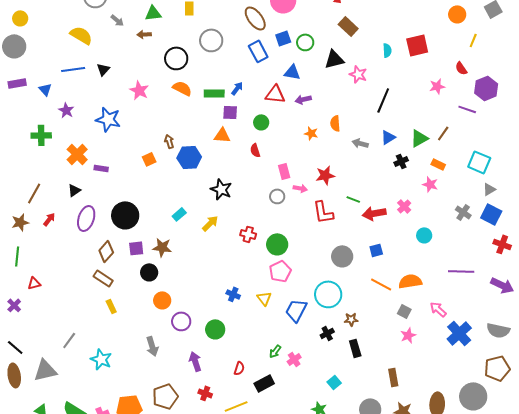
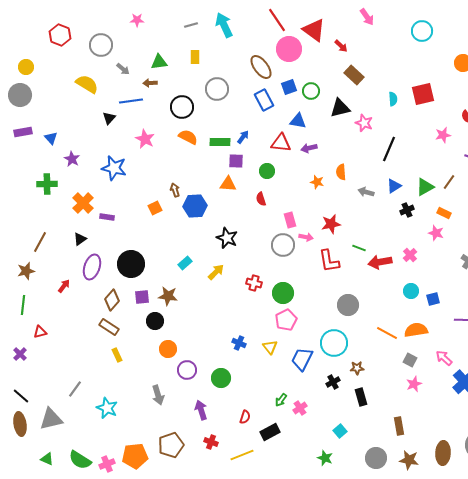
blue line: (73, 69) -> (131, 101), moved
gray circle: (277, 196) -> (283, 245), size x1.5
red arrow: (49, 219) -> (64, 286), moved
cyan circle: (424, 235) -> (411, 291), moved
blue square: (376, 250) -> (433, 299), moved

